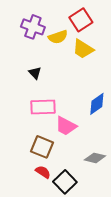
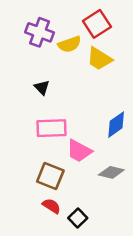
gray diamond: (95, 158) -> (111, 172), moved
black square: (65, 182) -> (78, 218), size x0.7

